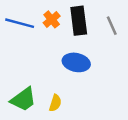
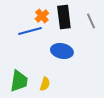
blue line: (20, 23) -> (30, 31), moved, turned -30
green trapezoid: (23, 99) -> (19, 81), turned -45

